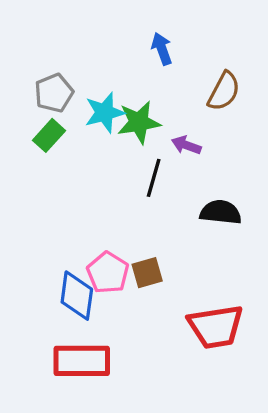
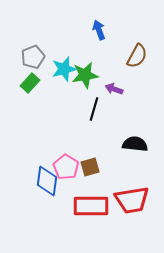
black semicircle: (221, 212) -> (135, 144), moved
red rectangle: (82, 361) -> (91, 206), moved

